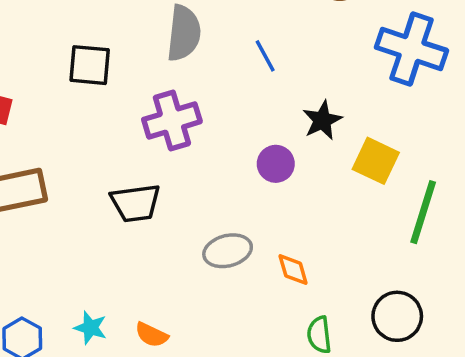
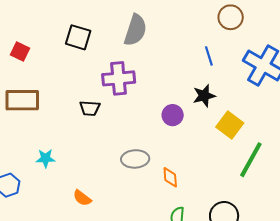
blue line: (265, 56) -> (209, 56), moved
black trapezoid: (136, 203) -> (90, 108), moved, size x0.7
cyan star: (90, 328) -> (46, 158), moved, turned -30

